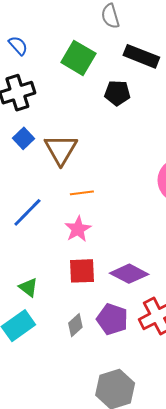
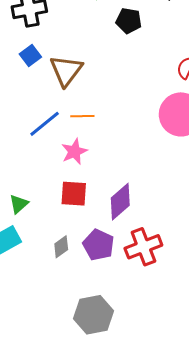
blue line: (27, 212) -> (45, 124), moved
purple diamond: (129, 274) -> (120, 202), turned -75
green triangle: (28, 287) -> (19, 204), turned 35

